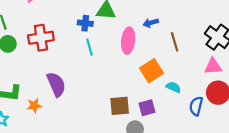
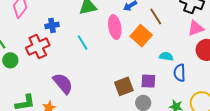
blue cross: (85, 23) -> (52, 25), moved
orange square: (151, 71) -> (141, 36), moved
blue semicircle: (196, 106) -> (179, 73), moved
purple square: (147, 108) -> (148, 81), turned 35

